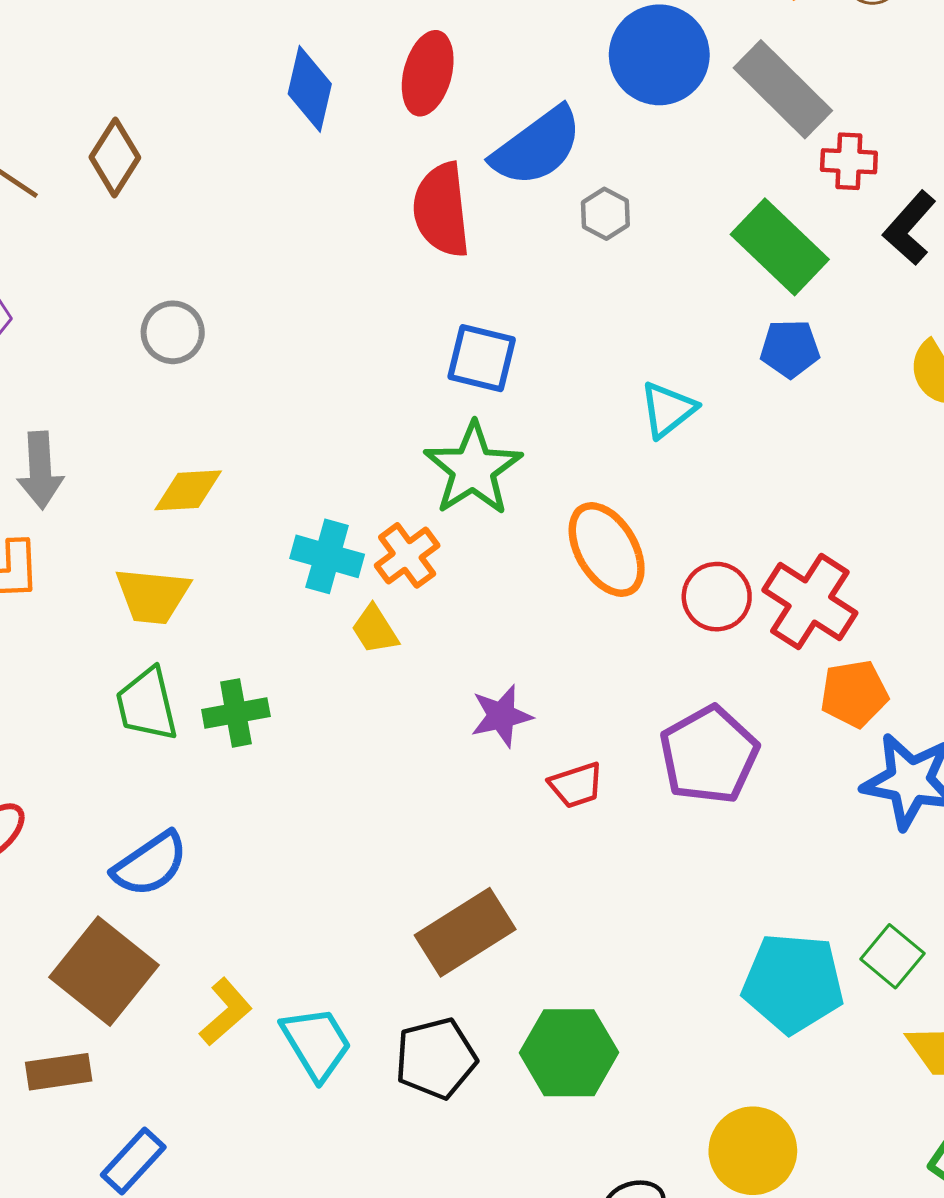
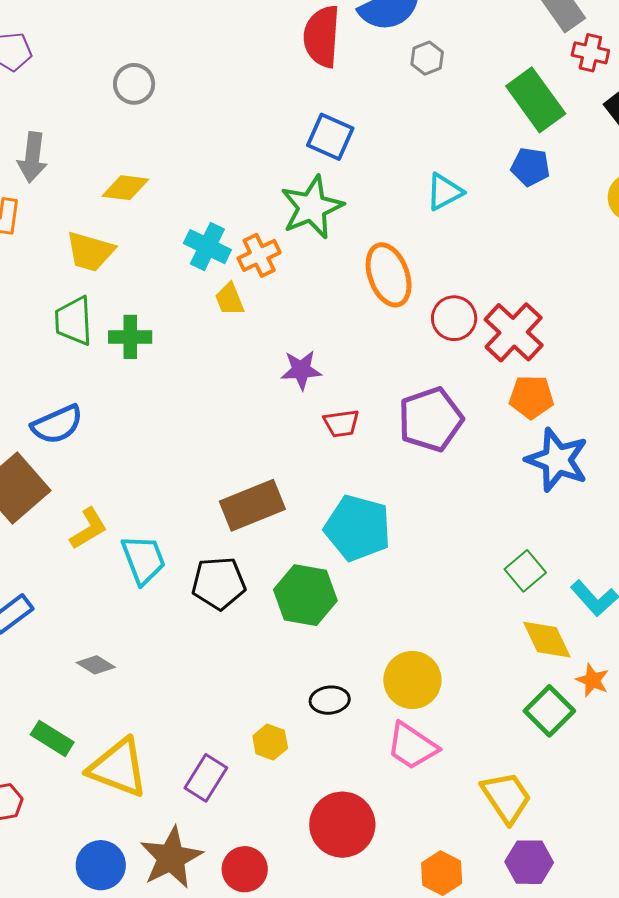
cyan pentagon: (793, 983) -> (358, 528), moved

